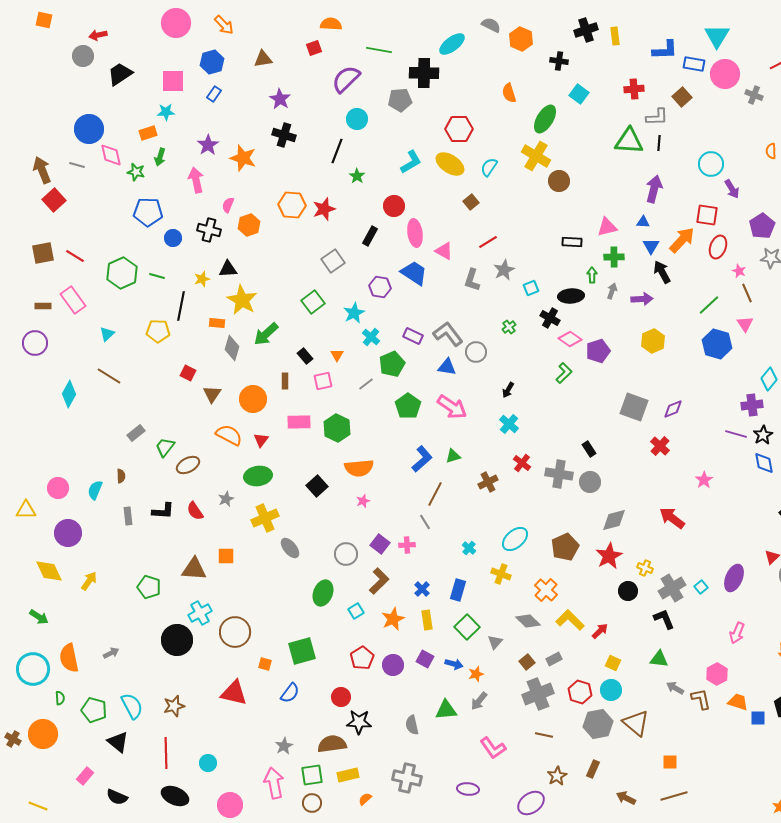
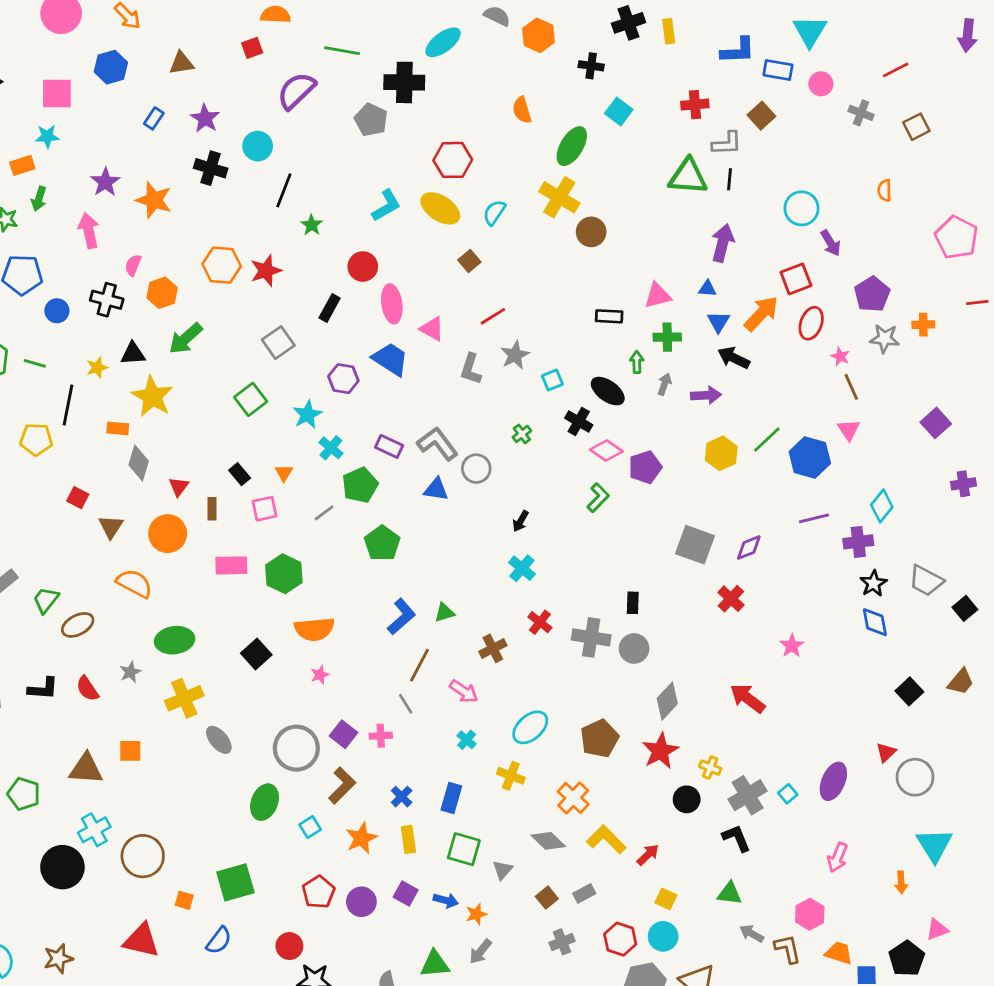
pink circle: (725, 74) -> (821, 84), size x0.6
blue rectangle: (214, 94) -> (154, 118), moved
gray pentagon: (400, 100) -> (371, 120), turned 30
cyan circle: (357, 119) -> (258, 146), moved
red square: (707, 215) -> (796, 279), turned -30
black arrow: (662, 272) -> (734, 358), turned -35
black ellipse: (571, 296) -> (608, 391), turned 40
green line: (709, 305) -> (767, 439), moved
green arrow: (266, 334) -> (186, 338), moved
pink arrow: (452, 407) -> (464, 691), moved, size x0.7
purple line: (736, 434) -> (814, 518), moved, turned -30
red triangle: (261, 440) -> (179, 487), moved
black rectangle: (589, 449) -> (633, 603), turned 35
gray diamond: (614, 520) -> (667, 701), turned -32
gray circle: (346, 554) -> (296, 748), size x1.4
green square: (467, 627) -> (464, 849), turned -30
gray cross: (538, 694) -> (562, 942), size x0.6

